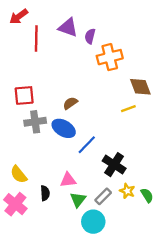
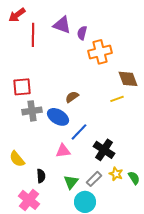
brown semicircle: (70, 103) -> (72, 97), moved
pink triangle: (68, 180) -> (63, 151), moved
pink cross: (15, 204) -> (29, 200), moved

